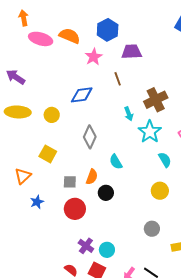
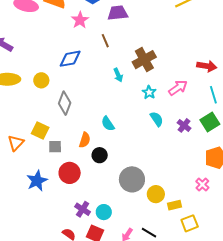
cyan star: (150, 132) -> (149, 92), moved, size x0.6
gray diamond: (90, 137) -> (65, 103), moved
yellow square: (48, 154) -> (40, 130), moved
gray square: (70, 182) -> (55, 147), moved
yellow circle: (160, 191) -> (156, 194), moved
blue star: (37, 202) -> (37, 181), moved, size x1.5
gray circle: (152, 229) -> (132, 179), moved, size x1.6

